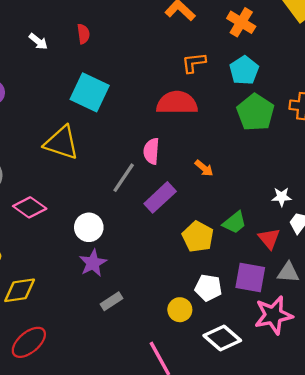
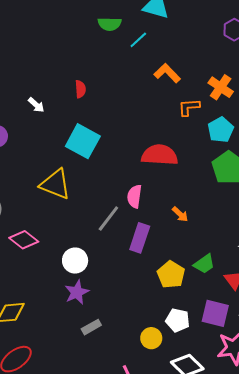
white arrow: (38, 41) -> (36, 105), moved
orange L-shape: (194, 63) -> (189, 107), moved
purple rectangle: (160, 197) -> (140, 238), turned -32

